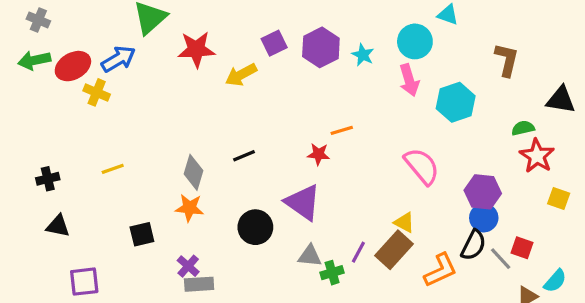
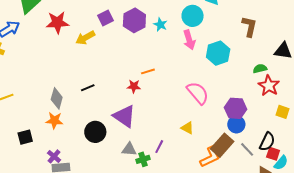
black semicircle: (473, 245) -> (267, 142), moved
red square: (522, 248) -> (273, 154), moved
brown rectangle: (394, 250) -> (222, 145), moved

